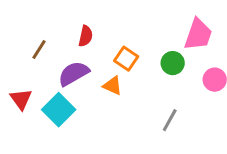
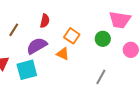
pink trapezoid: (198, 35) -> (120, 20), turned 80
cyan square: (59, 110) -> (27, 70), turned 30

